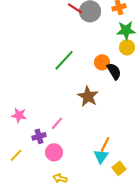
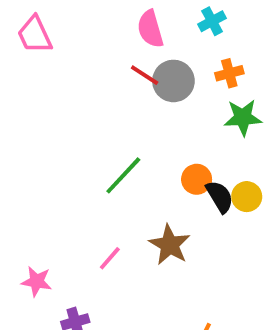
yellow circle: (127, 47) -> (247, 197), moved
pink line: (57, 123) -> (110, 258), moved

